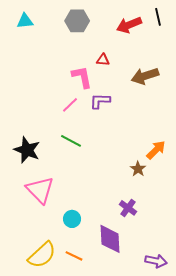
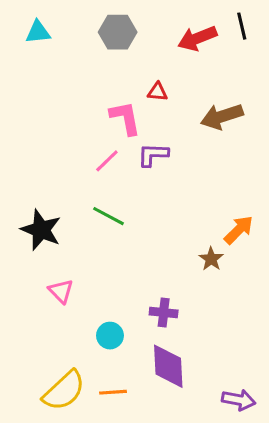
pink triangle: (40, 190) -> (61, 291), size x0.6
purple cross: (128, 208) -> (164, 313), moved, turned -30
orange line: (74, 256) -> (113, 392), turned -30

